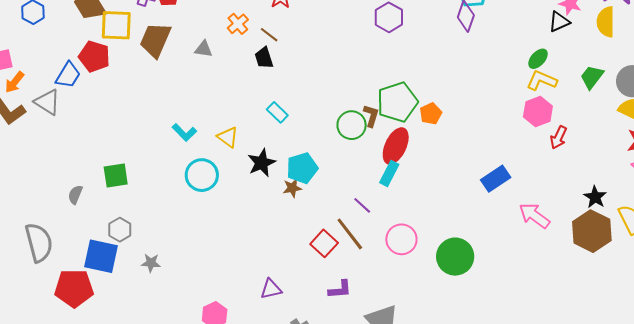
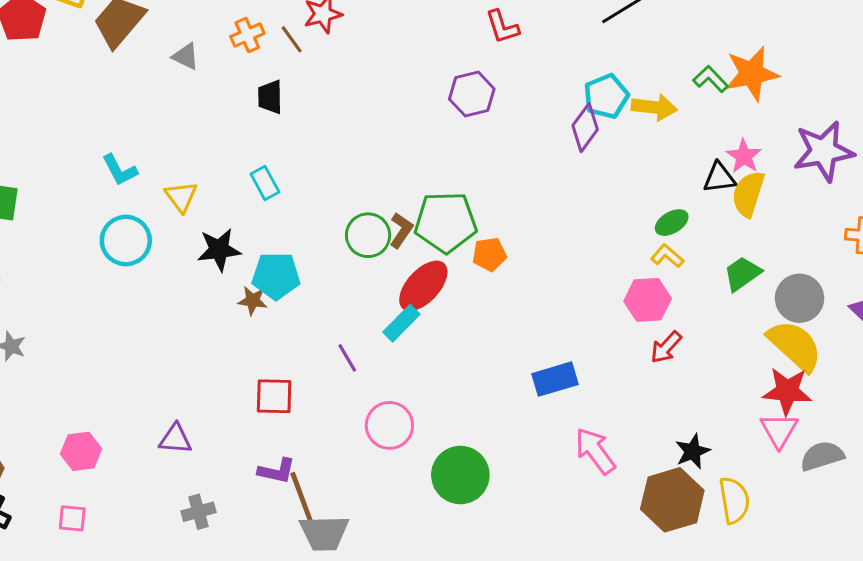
yellow semicircle: (606, 22) -> (748, 194), moved
brown line: (269, 35) -> (292, 39), moved
yellow L-shape: (542, 80) -> (667, 256), size x0.7
brown line: (350, 234) -> (302, 499), moved
red square: (324, 243) -> (274, 396), turned 32

